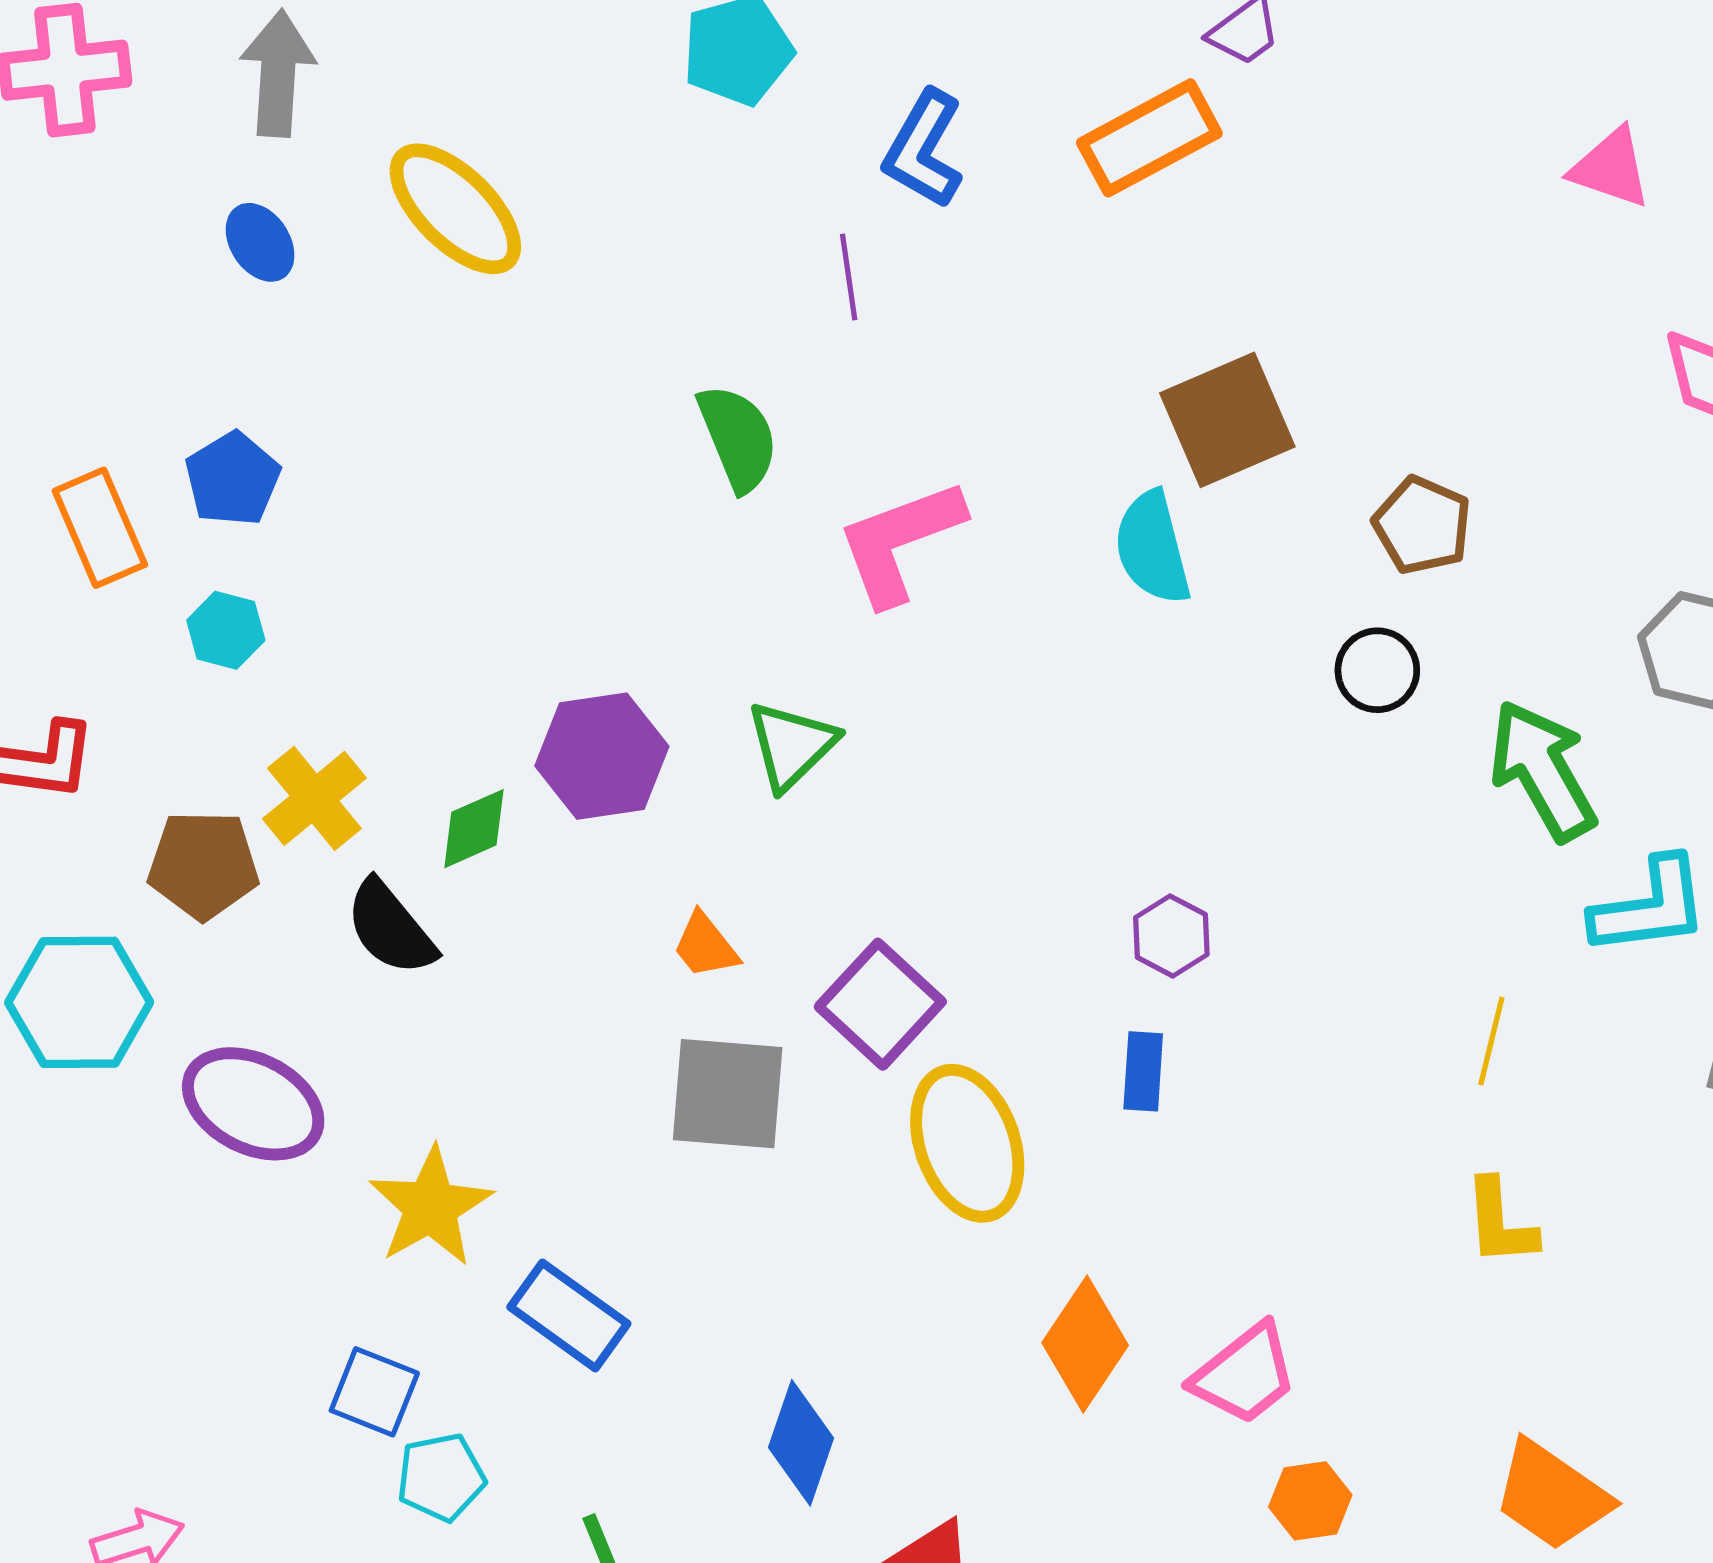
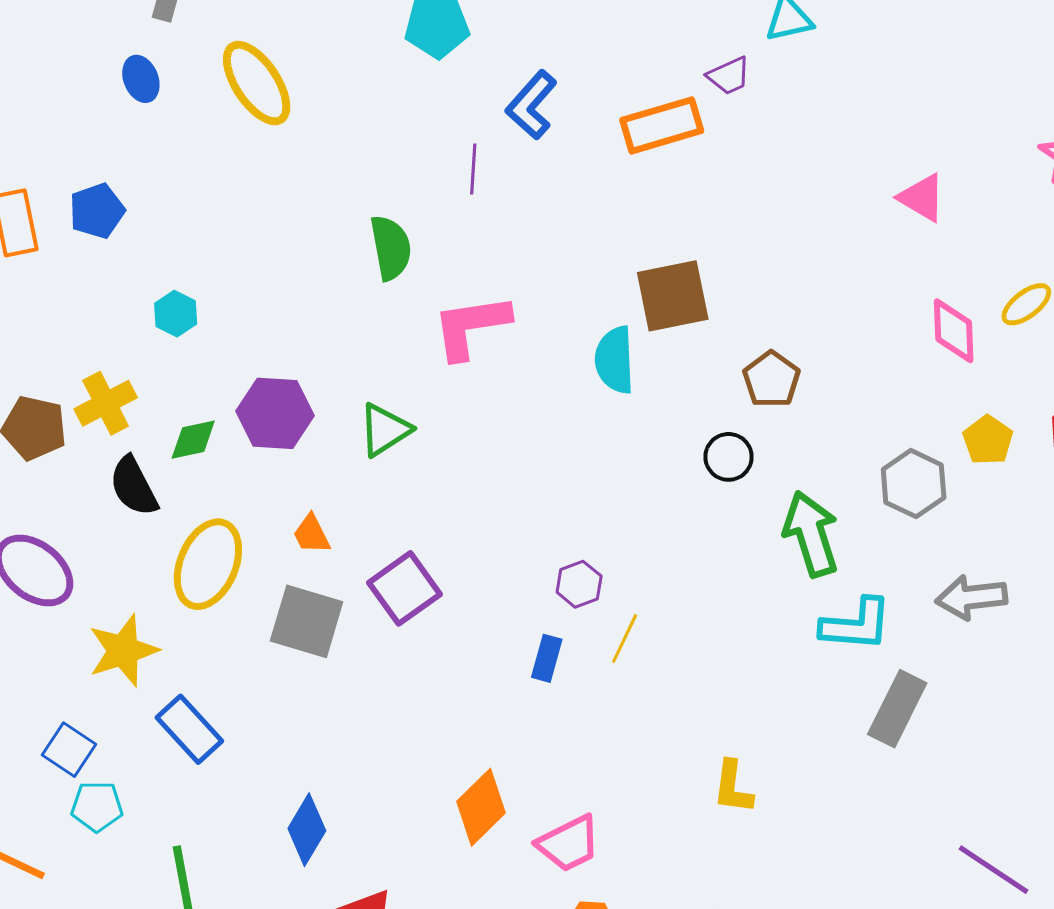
cyan hexagon: (226, 630) -> (176, 314), moved
yellow line: (1491, 1041) -> (625, 639), moved
yellow ellipse: (967, 1143) -> (208, 564), moved, turned 30

